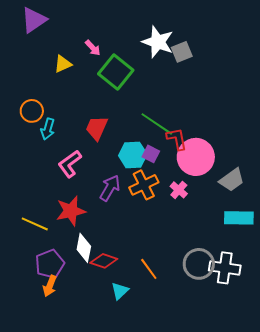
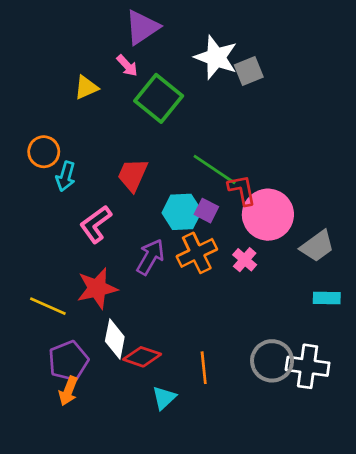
purple triangle: (34, 20) -> (142, 27), moved
cyan rectangle: (239, 218) -> (327, 298), size x0.7
orange line: (149, 269) -> (204, 368), turned 30

